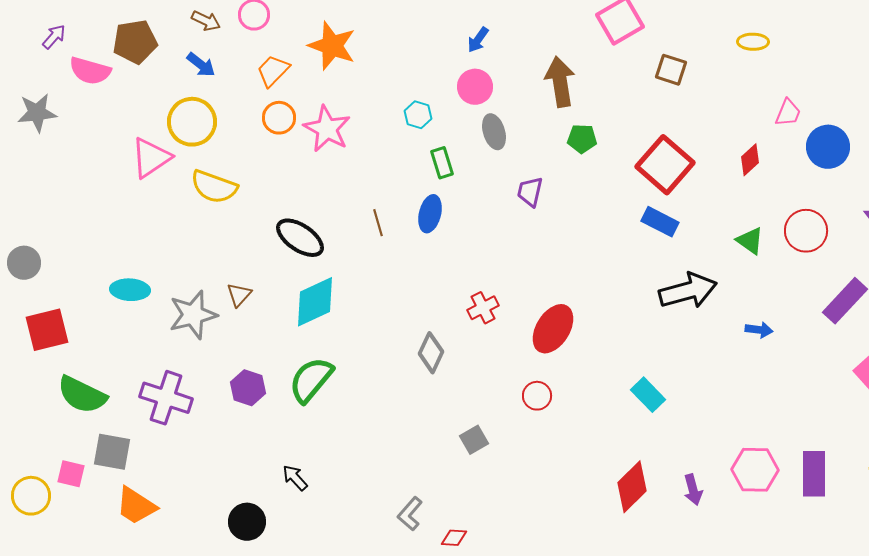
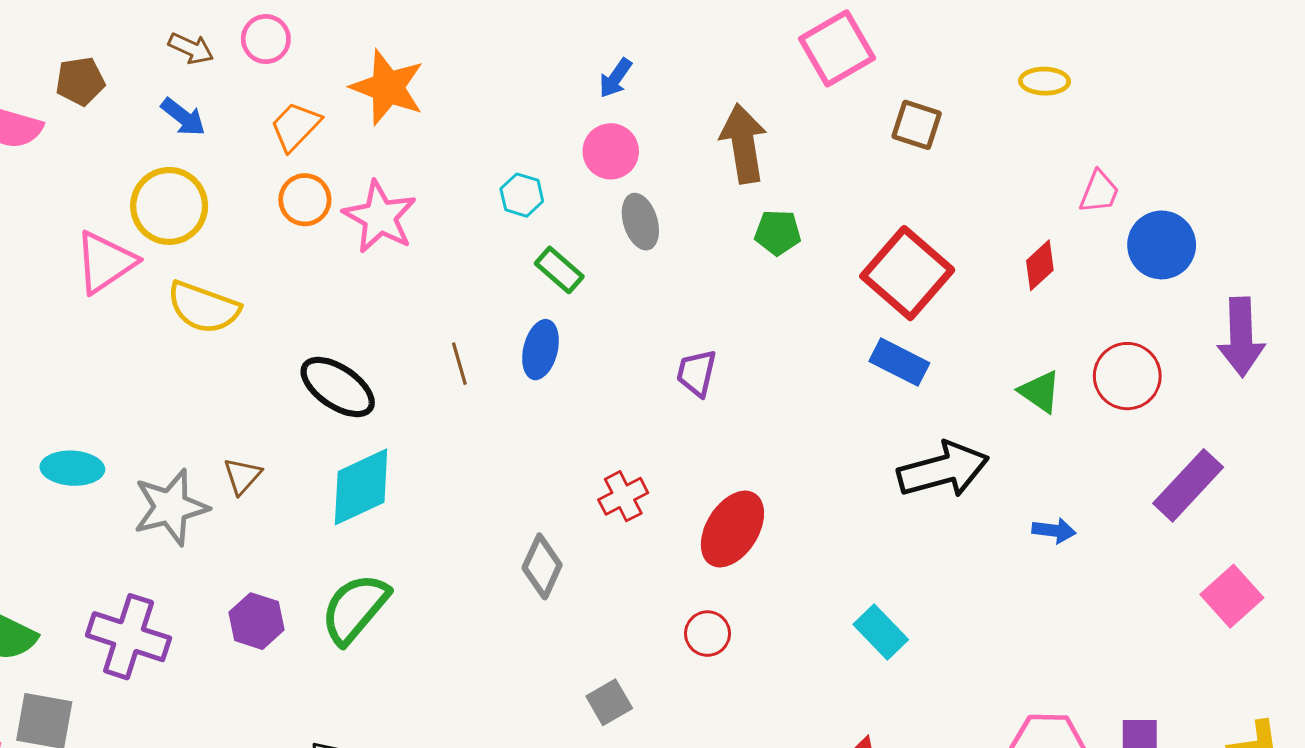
brown pentagon: (135, 42) -> (80, 81), size x0.7
green rectangle: (442, 163) -> (559, 270), turned -32
purple trapezoid: (530, 192) -> (697, 373), moved

